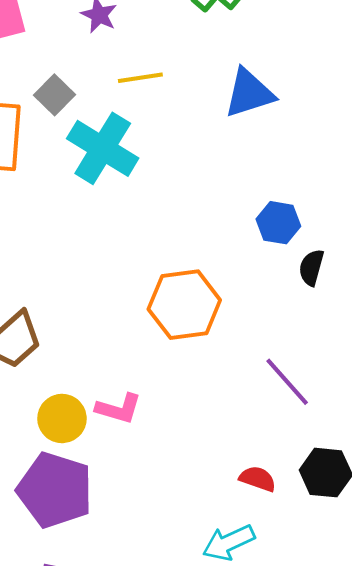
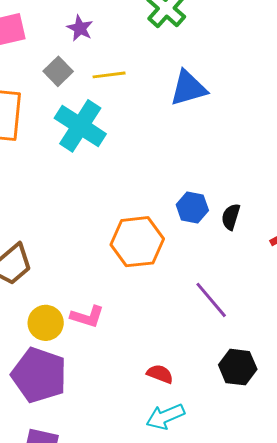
gray square: (55, 95) -> (58, 71), moved
blue hexagon: (278, 223) -> (192, 208), moved
red semicircle: (258, 479) -> (160, 374), moved

